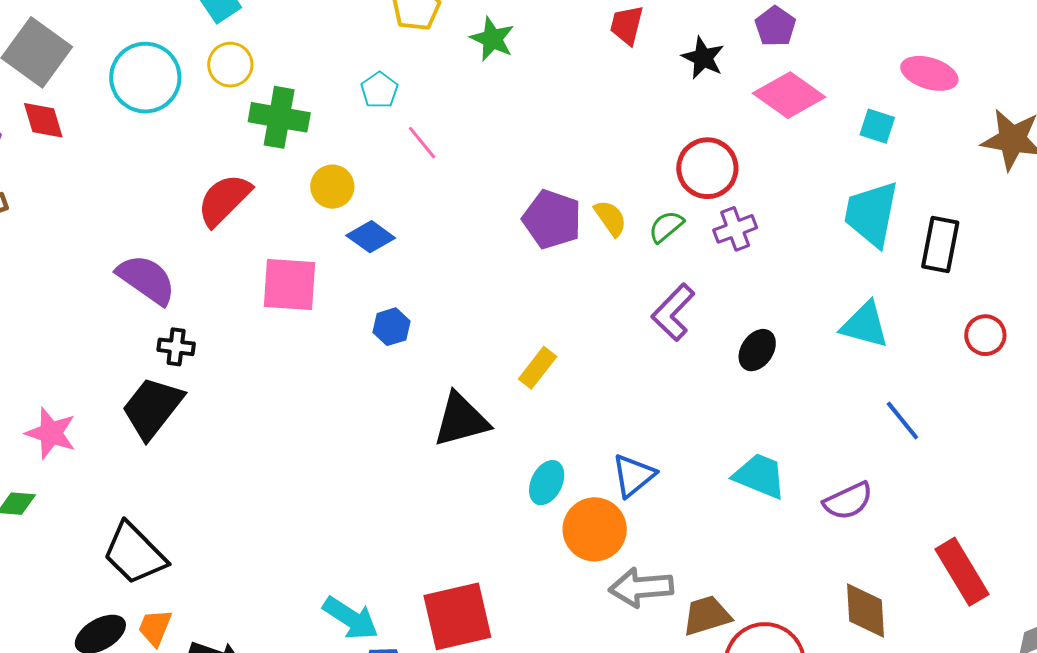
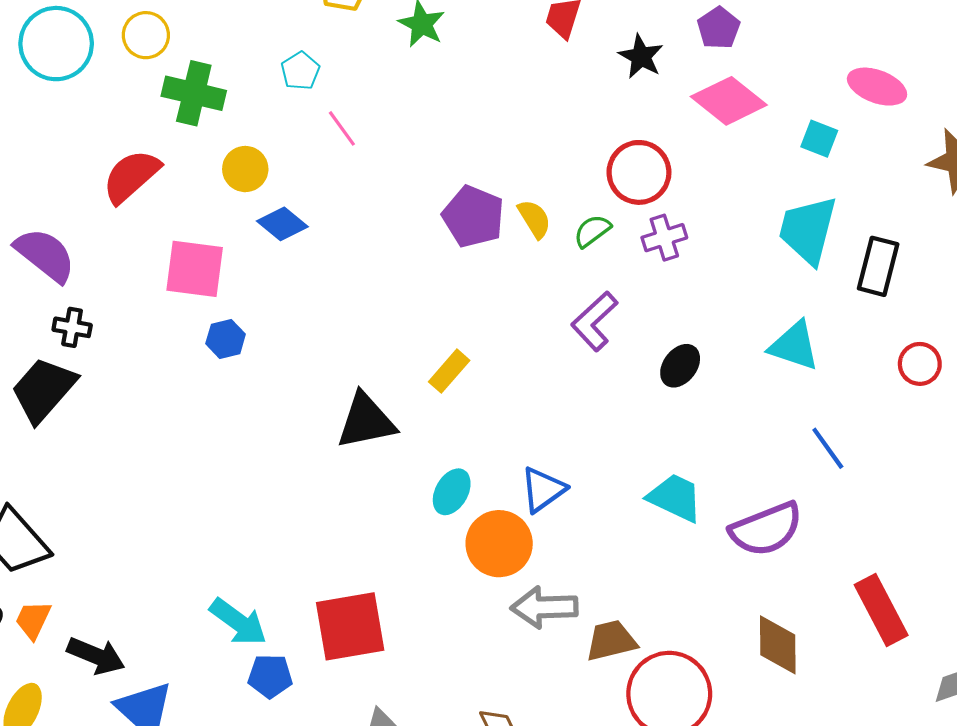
blue hexagon: (391, 327) -> (226, 339), moved
purple semicircle: (848, 501) -> (766, 529), size x1.4

